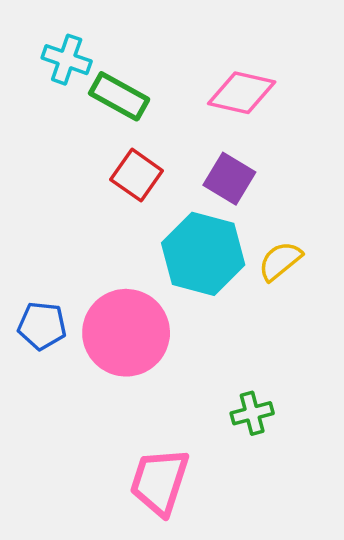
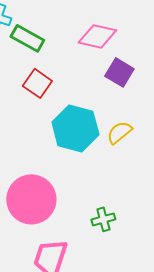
purple square: (229, 179) -> (119, 72), moved
pink circle: (126, 333) -> (31, 199), moved

